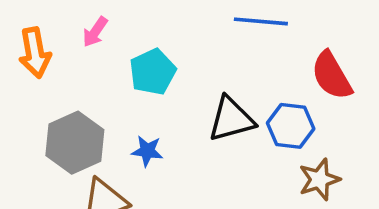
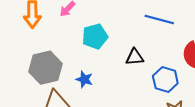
black triangle: (231, 119) -> (135, 57), moved, size x0.7

